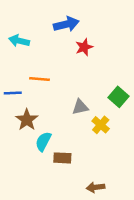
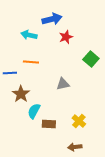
cyan arrow: (19, 41) -> (29, 35), moved
green square: (118, 97) -> (91, 59), moved
yellow cross: (101, 125) -> (79, 121), moved

